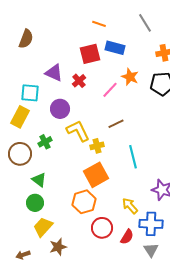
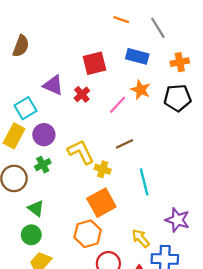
orange line: (99, 24) -> (121, 20), moved
blue rectangle: (115, 48) -> (137, 56), moved
cyan square: (30, 93) -> (25, 108), turned -36
purple circle: (60, 109) -> (44, 135), moved
yellow cross: (97, 146) -> (103, 169), turned 32

